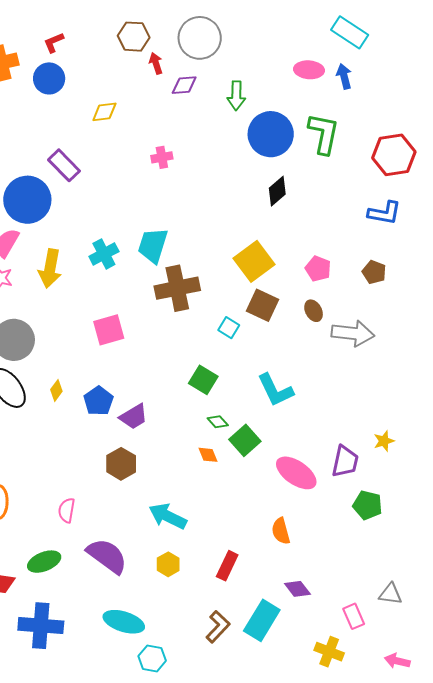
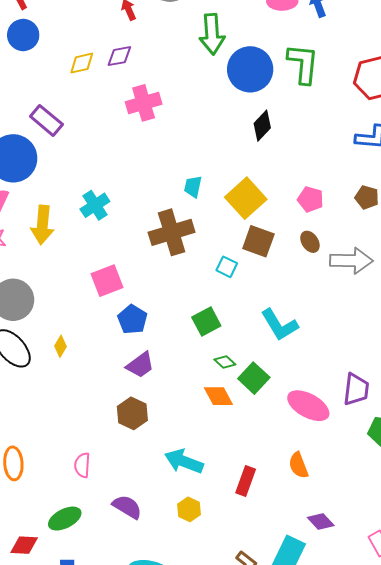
purple diamond: (184, 85) -> (119, 56), moved
green arrow: (236, 96) -> (212, 34), size x1.4
pink cross: (162, 157) -> (144, 103), size x1.6
cyan trapezoid: (153, 245) -> (193, 187), moved, size x0.6
green square: (203, 380) -> (206, 322), turned 36
blue pentagon: (98, 401) -> (132, 319), moved
orange diamond: (208, 455) -> (218, 396), size x1.4
purple semicircle: (107, 556) -> (127, 507), size x0.7
red rectangle: (227, 566) -> (246, 481), moved

